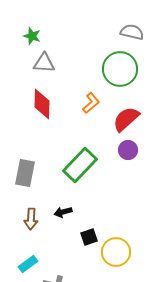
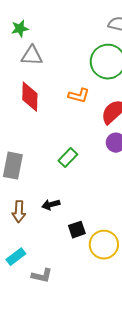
green star: (32, 36) -> (20, 29), turned -30
orange L-shape: (91, 103) -> (79, 96), turned 55
green rectangle: (80, 165) -> (68, 158), size x0.6

